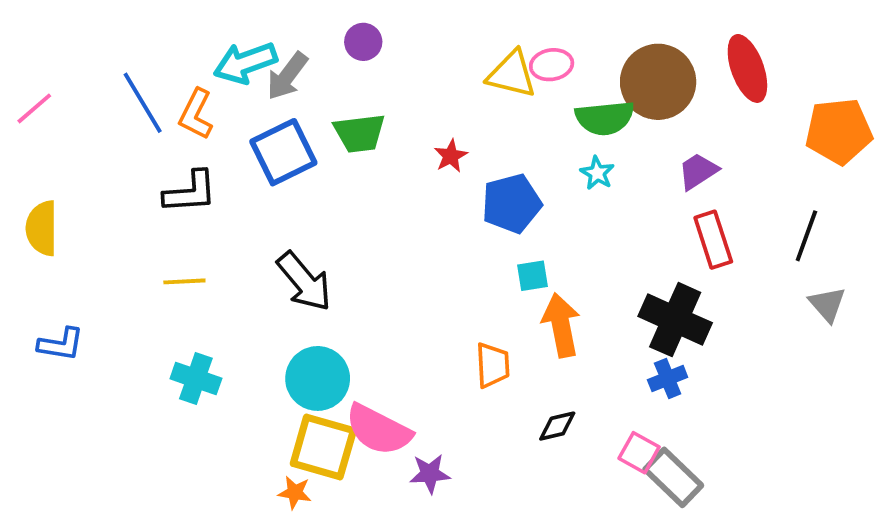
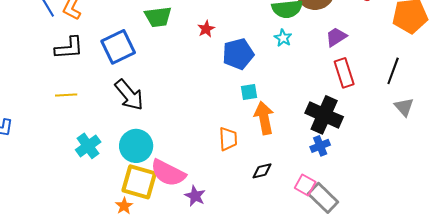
blue square: (283, 152) -> (118, 47), moved
cyan cross: (196, 378) -> (88, 146), moved, turned 35
purple star: (430, 474) -> (195, 196), turned 30
orange star: (295, 493) -> (124, 206), turned 30

